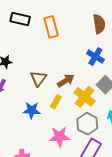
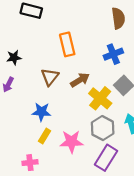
orange rectangle: (51, 27) -> (67, 44), moved
blue cross: (95, 56) -> (113, 54), turned 36
yellow rectangle: (56, 102) -> (44, 136), moved

